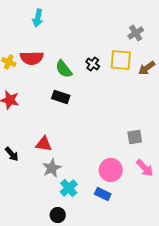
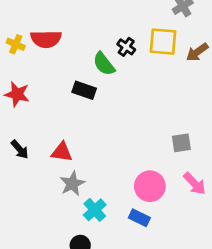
green semicircle: (64, 69) -> (104, 64), moved
black arrow: (12, 154) -> (20, 149), moved

